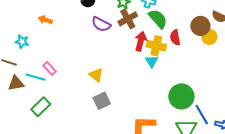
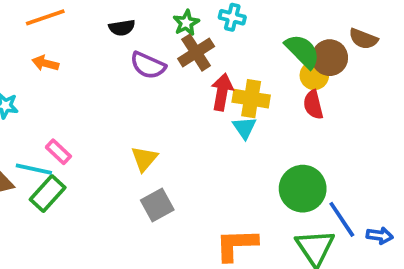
green semicircle: (158, 19) -> (302, 51), moved
yellow circle: (209, 37) -> (314, 75), moved
red semicircle: (175, 38) -> (313, 105), moved
yellow triangle: (96, 75) -> (144, 159), turned 35
green rectangle: (41, 107) -> (48, 193), moved

